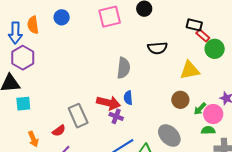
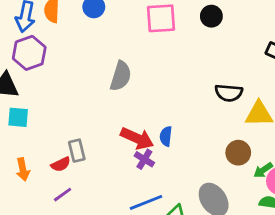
black semicircle: (157, 48) -> (229, 93), moved
gray semicircle: (124, 68) -> (121, 76), moved
gray rectangle: (78, 116) -> (77, 151), moved, size x0.7

